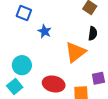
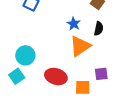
blue star: (45, 31) -> (74, 24), moved

